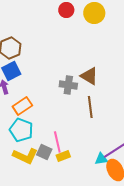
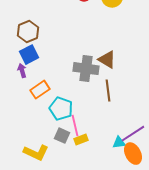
gray cross: (68, 85) -> (86, 69), size x1.4
cyan pentagon: (21, 130) -> (61, 109), moved
yellow L-shape: (25, 156) -> (36, 153), moved

